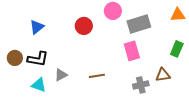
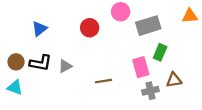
green rectangle: (177, 49) -> (160, 52), moved
pink rectangle: (132, 51) -> (141, 67), moved
gray triangle: (61, 75) -> (65, 66), moved
cyan triangle: (39, 85) -> (15, 87), moved

